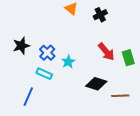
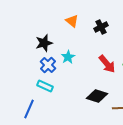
black star: (21, 46) -> (44, 43), moved
cyan star: (68, 62) -> (68, 57), moved

